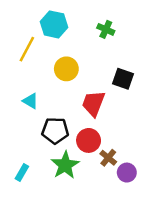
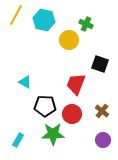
yellow line: (27, 49) -> (16, 15), moved
yellow circle: (66, 69) -> (69, 40), moved
brown cross: (108, 158) -> (102, 111), moved
green star: (65, 165) -> (53, 134), turned 30

